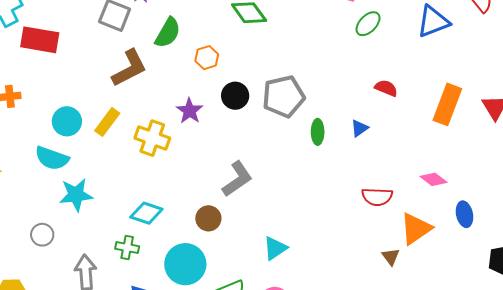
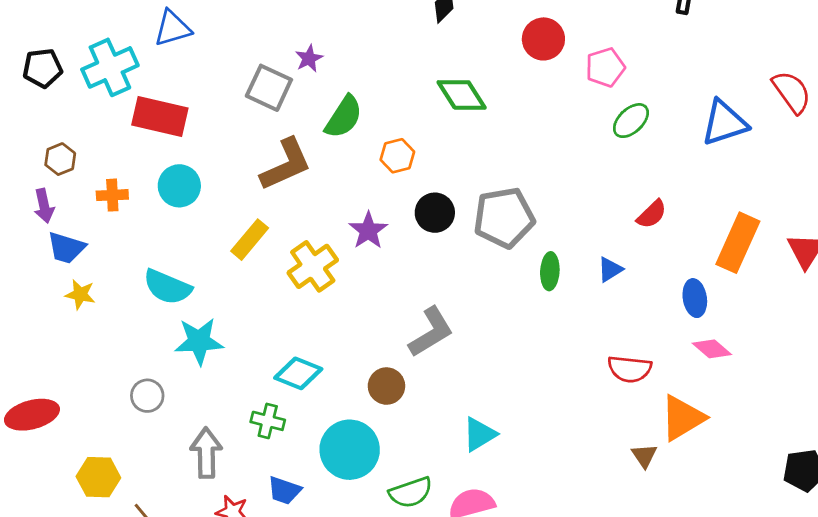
red semicircle: (386, 88) -> (652, 214), turned 110
cyan circle: (67, 121) -> (179, 186), moved
yellow cross: (152, 138) -> (313, 266), turned 32
blue ellipse: (465, 214) -> (695, 298), moved

